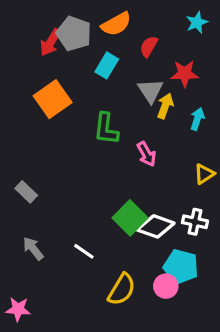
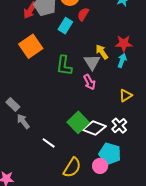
red semicircle: (149, 46) -> (83, 14), moved
red star: (185, 74) -> (124, 43), moved
gray triangle: (150, 91) -> (92, 62), moved
yellow arrow: (165, 106) -> (102, 52), turned -56
white cross: (195, 222) -> (119, 126), turned 35
gray arrow: (33, 249) -> (23, 121), moved

